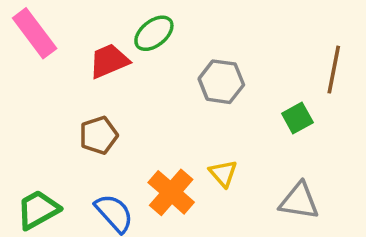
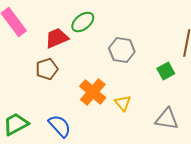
brown pentagon: (99, 135) -> (47, 69), moved
orange cross: (171, 192) -> (93, 92), moved

